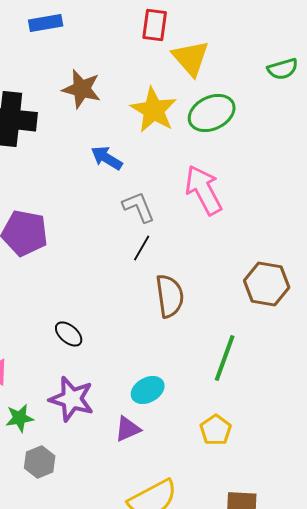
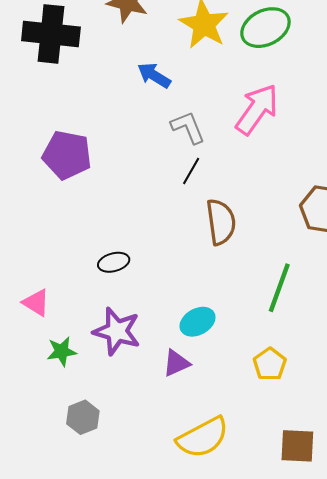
pink arrow: (204, 190) -> (257, 109), turned 63
black ellipse: (69, 334) -> (114, 262), turned -56
gray hexagon: (40, 462) -> (83, 417), moved

